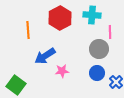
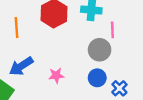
blue arrow: (45, 56) -> (21, 66), moved

